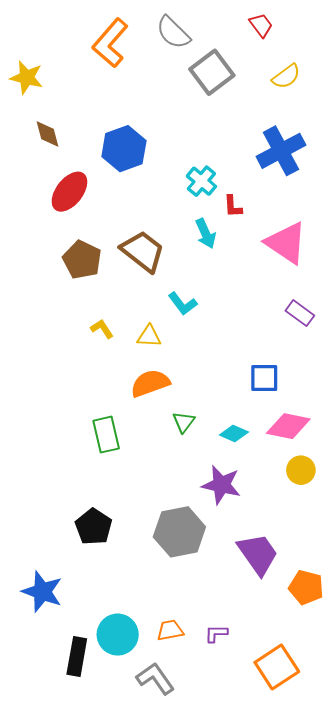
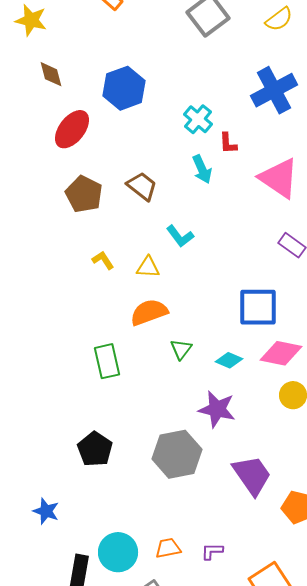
brown trapezoid: (143, 251) -> (142, 186), size x0.7
blue square: (264, 378) -> (258, 307), size x1.4
blue star: (42, 592) -> (46, 511), size x0.7

